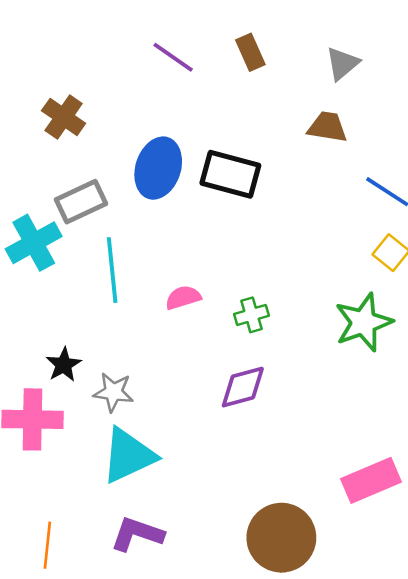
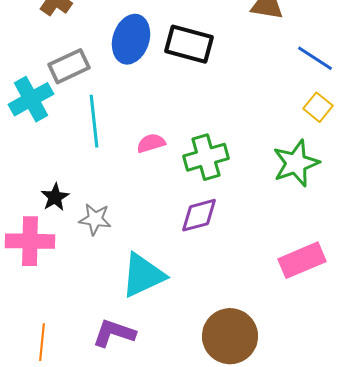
green cross: (252, 315) -> (206, 157), size x1.6
cyan triangle: (128, 456) -> (143, 275), moved
pink rectangle: (371, 480) -> (302, 260), moved

